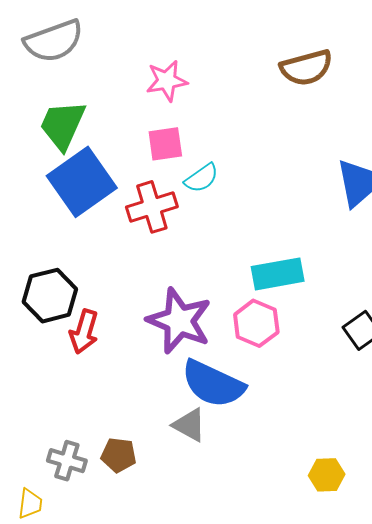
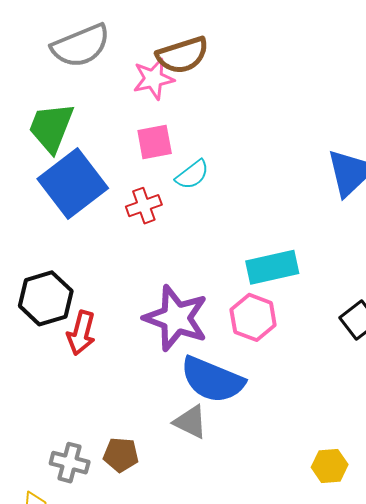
gray semicircle: (54, 41) -> (81, 46), moved
brown semicircle: (306, 68) -> (182, 55), moved
red cross: (152, 207) -> (144, 206), size x0.7

